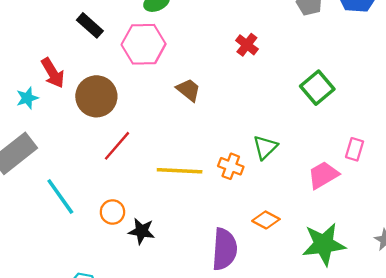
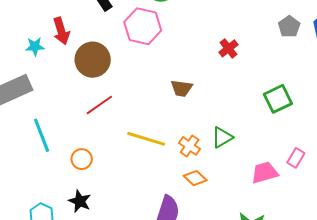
brown trapezoid: (188, 90) -> (181, 88), moved, turned 135
orange diamond: (266, 220) -> (195, 178), moved
black star: (142, 231) -> (80, 201), moved

